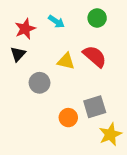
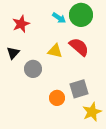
green circle: (97, 18) -> (81, 15), size x1.5
cyan arrow: (56, 22) -> (59, 18), moved
black triangle: (18, 54) -> (13, 53), moved

